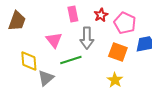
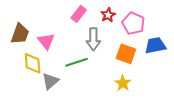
pink rectangle: (73, 14) -> (79, 14), turned 49
brown trapezoid: (17, 21) -> (20, 34), moved
pink triangle: (54, 40) -> (46, 41), moved

